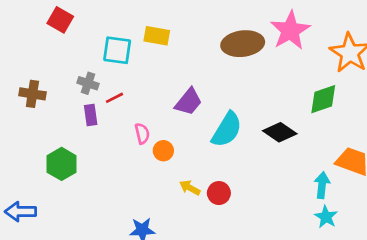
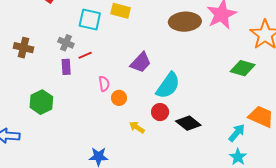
green diamond: (323, 99) -> (243, 68), turned 30
black diamond: (280, 132) -> (188, 123), moved
cyan arrow: (322, 185) -> (237, 133), turned 30
red circle: (219, 193) -> (160, 112), moved

